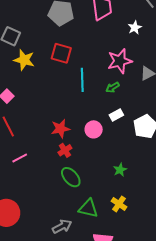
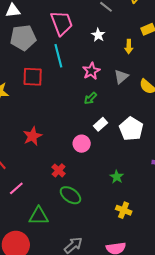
pink star: (120, 61) -> (91, 71), size x0.7
cyan line: (82, 80) -> (58, 56), moved
red star: (60, 129) -> (32, 136), moved
green triangle: (88, 208) -> (39, 216), moved

